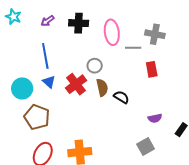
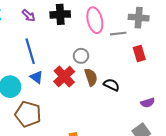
purple arrow: (47, 21) -> (29, 15), turned -96

